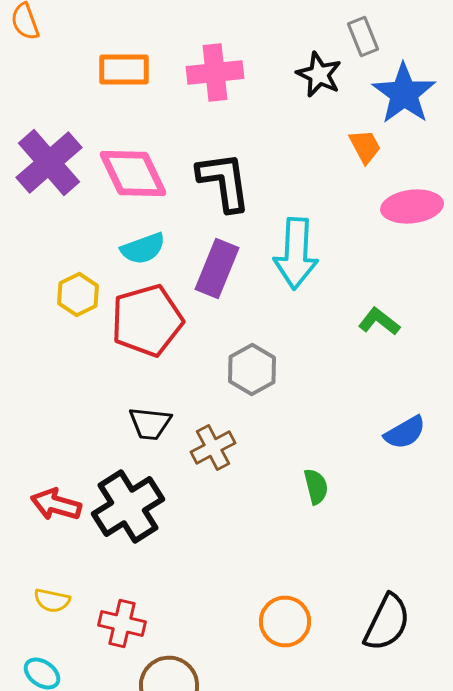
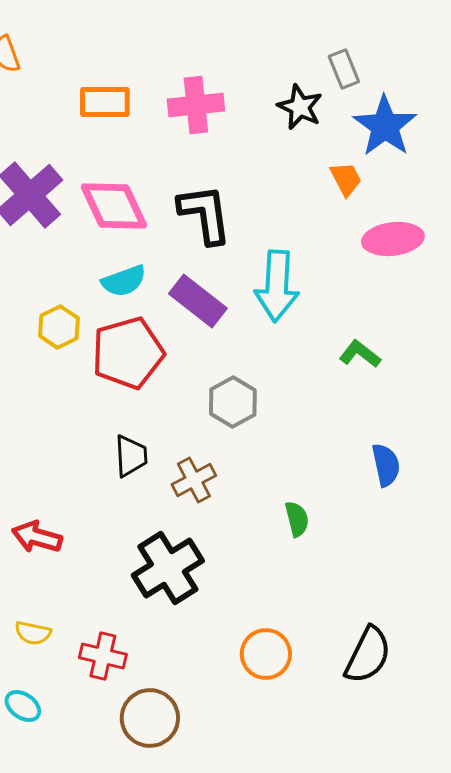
purple rectangle: (217, 268) -> (198, 301), turned -74
black trapezoid: (150, 424) -> (131, 456), turned -99
blue semicircle: (405, 432) -> (386, 465), turned -72
black cross: (128, 506) -> (168, 568), moved

